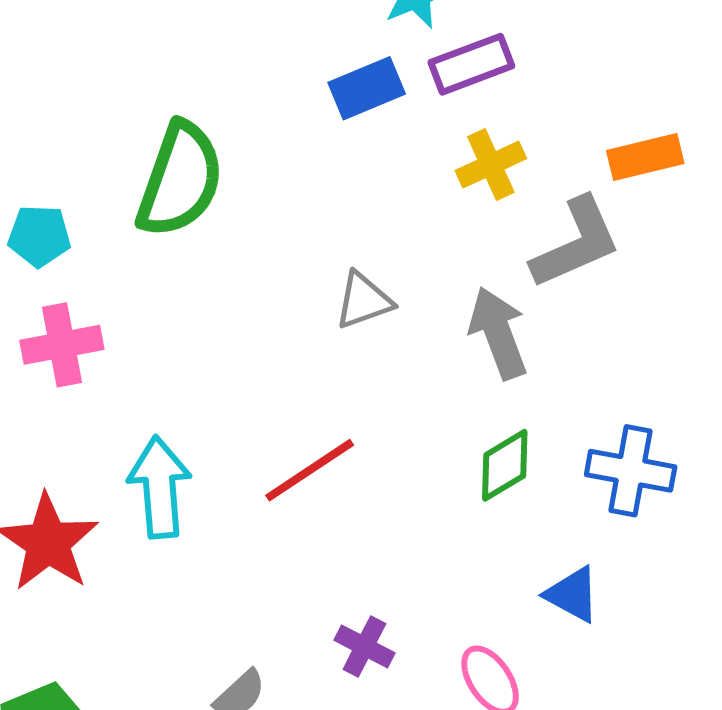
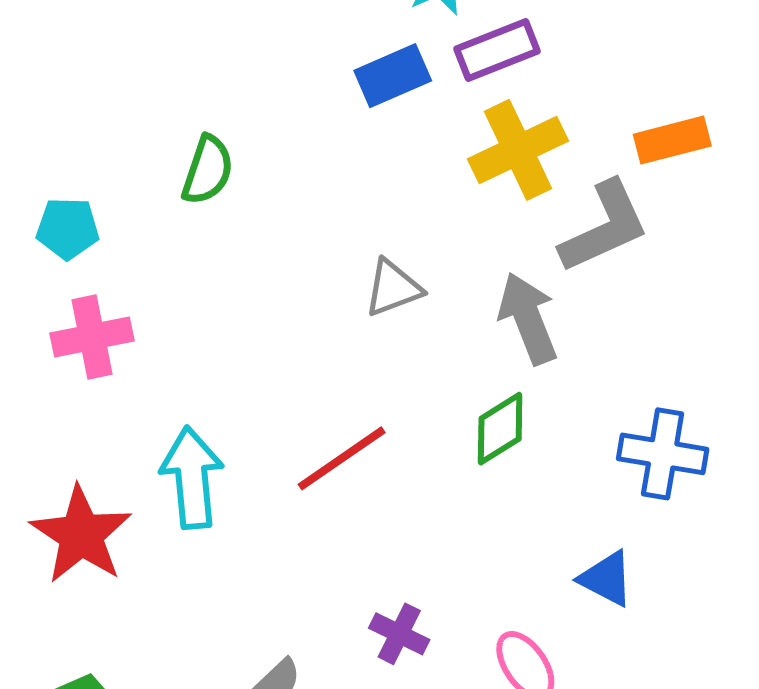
yellow cross: (491, 165) -> (518, 150), size x1.4
green semicircle: (180, 180) -> (208, 170), size x0.6
green diamond: (505, 465) -> (500, 429), moved

